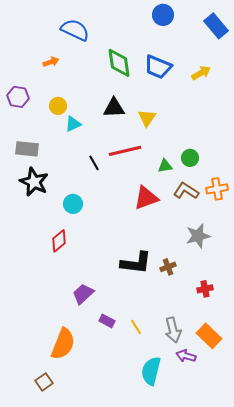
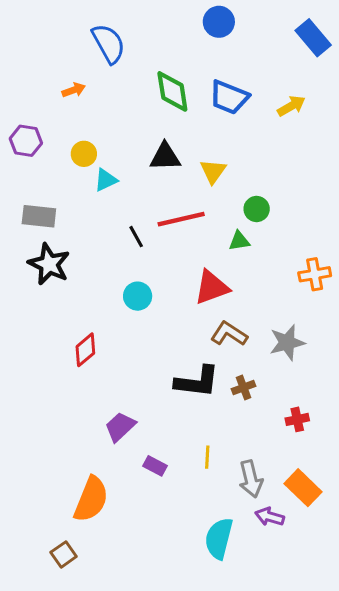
blue circle: (163, 15) -> (219, 22), moved
blue semicircle: (75, 30) -> (109, 44), turned 36
green circle: (190, 158) -> (257, 209), moved
brown L-shape: (186, 191) -> (229, 334), moved
cyan circle: (73, 204) -> (138, 296), moved
yellow line: (136, 327) -> (207, 457), moved, turned 35

